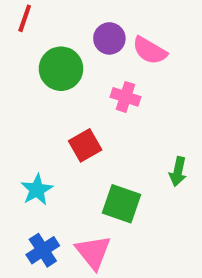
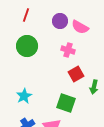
red line: (25, 18) -> (26, 15), moved
green circle: (61, 69) -> (27, 46), moved
red square: (85, 145) -> (76, 74), moved

